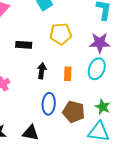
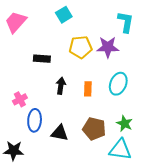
purple star: (100, 43) -> (108, 47), moved
blue ellipse: (49, 104) -> (35, 120), moved
black triangle: (31, 133) -> (60, 133), moved

